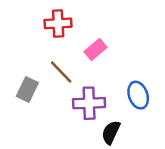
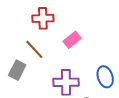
brown line: (61, 72) -> (34, 49), moved

